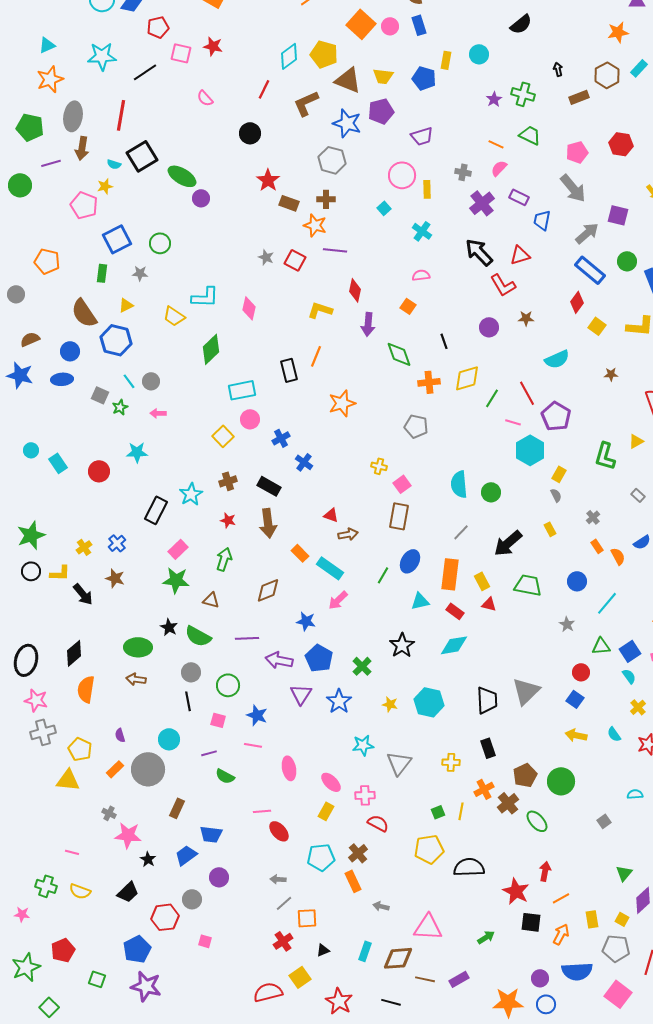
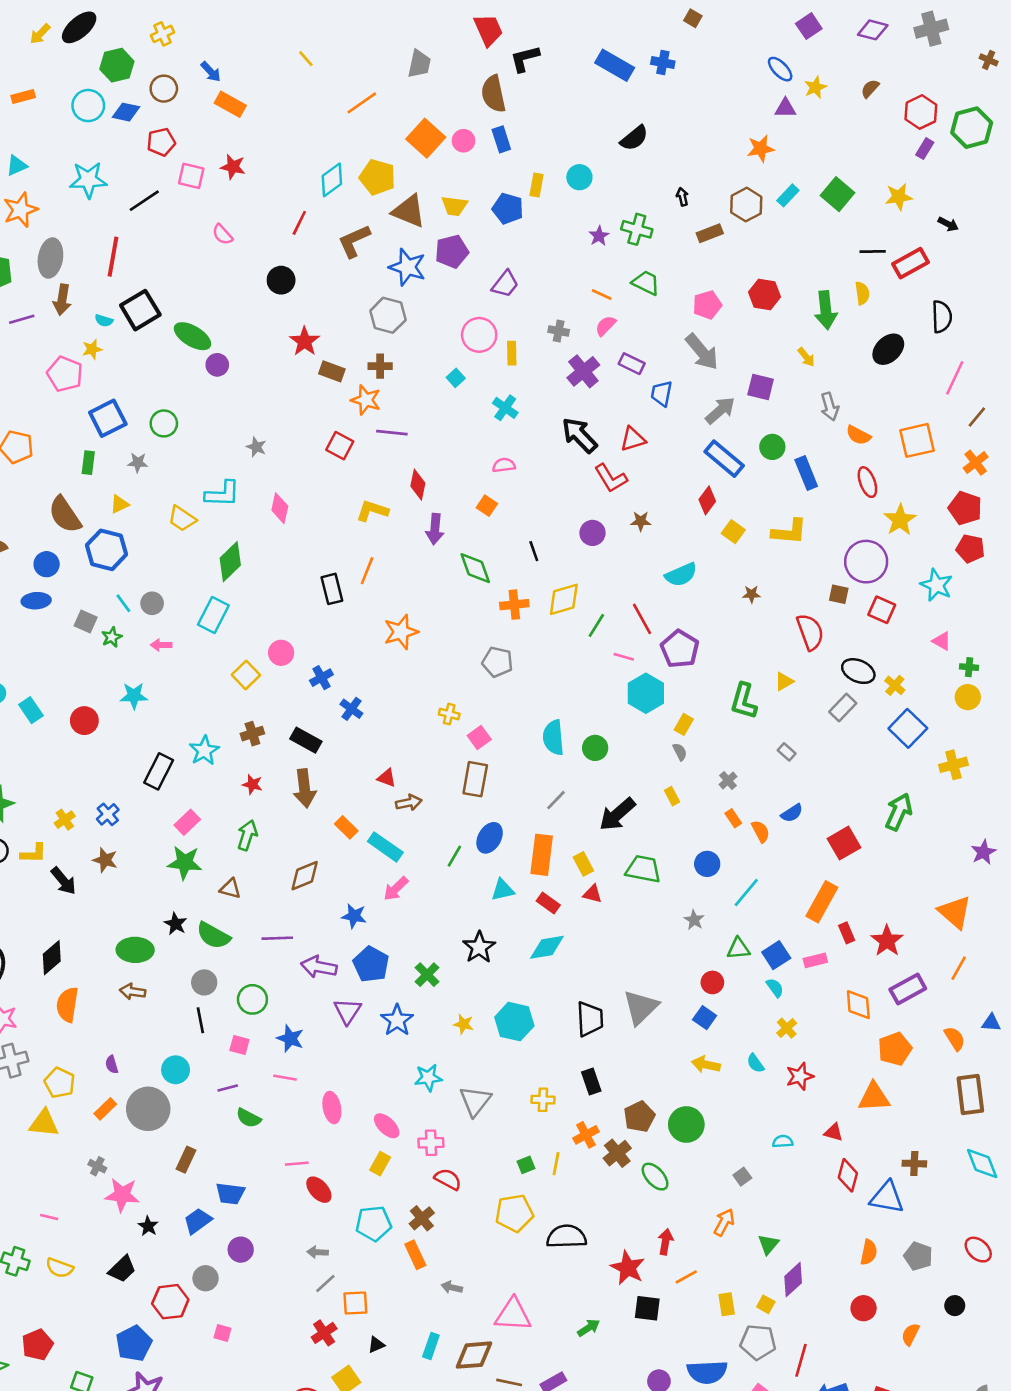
purple trapezoid: (422, 136) -> (505, 284), turned -35
gray star: (266, 257) -> (256, 447), moved
cyan rectangle: (242, 390) -> (213, 615), moved, turned -52
orange arrow: (561, 934) -> (724, 1222), moved

